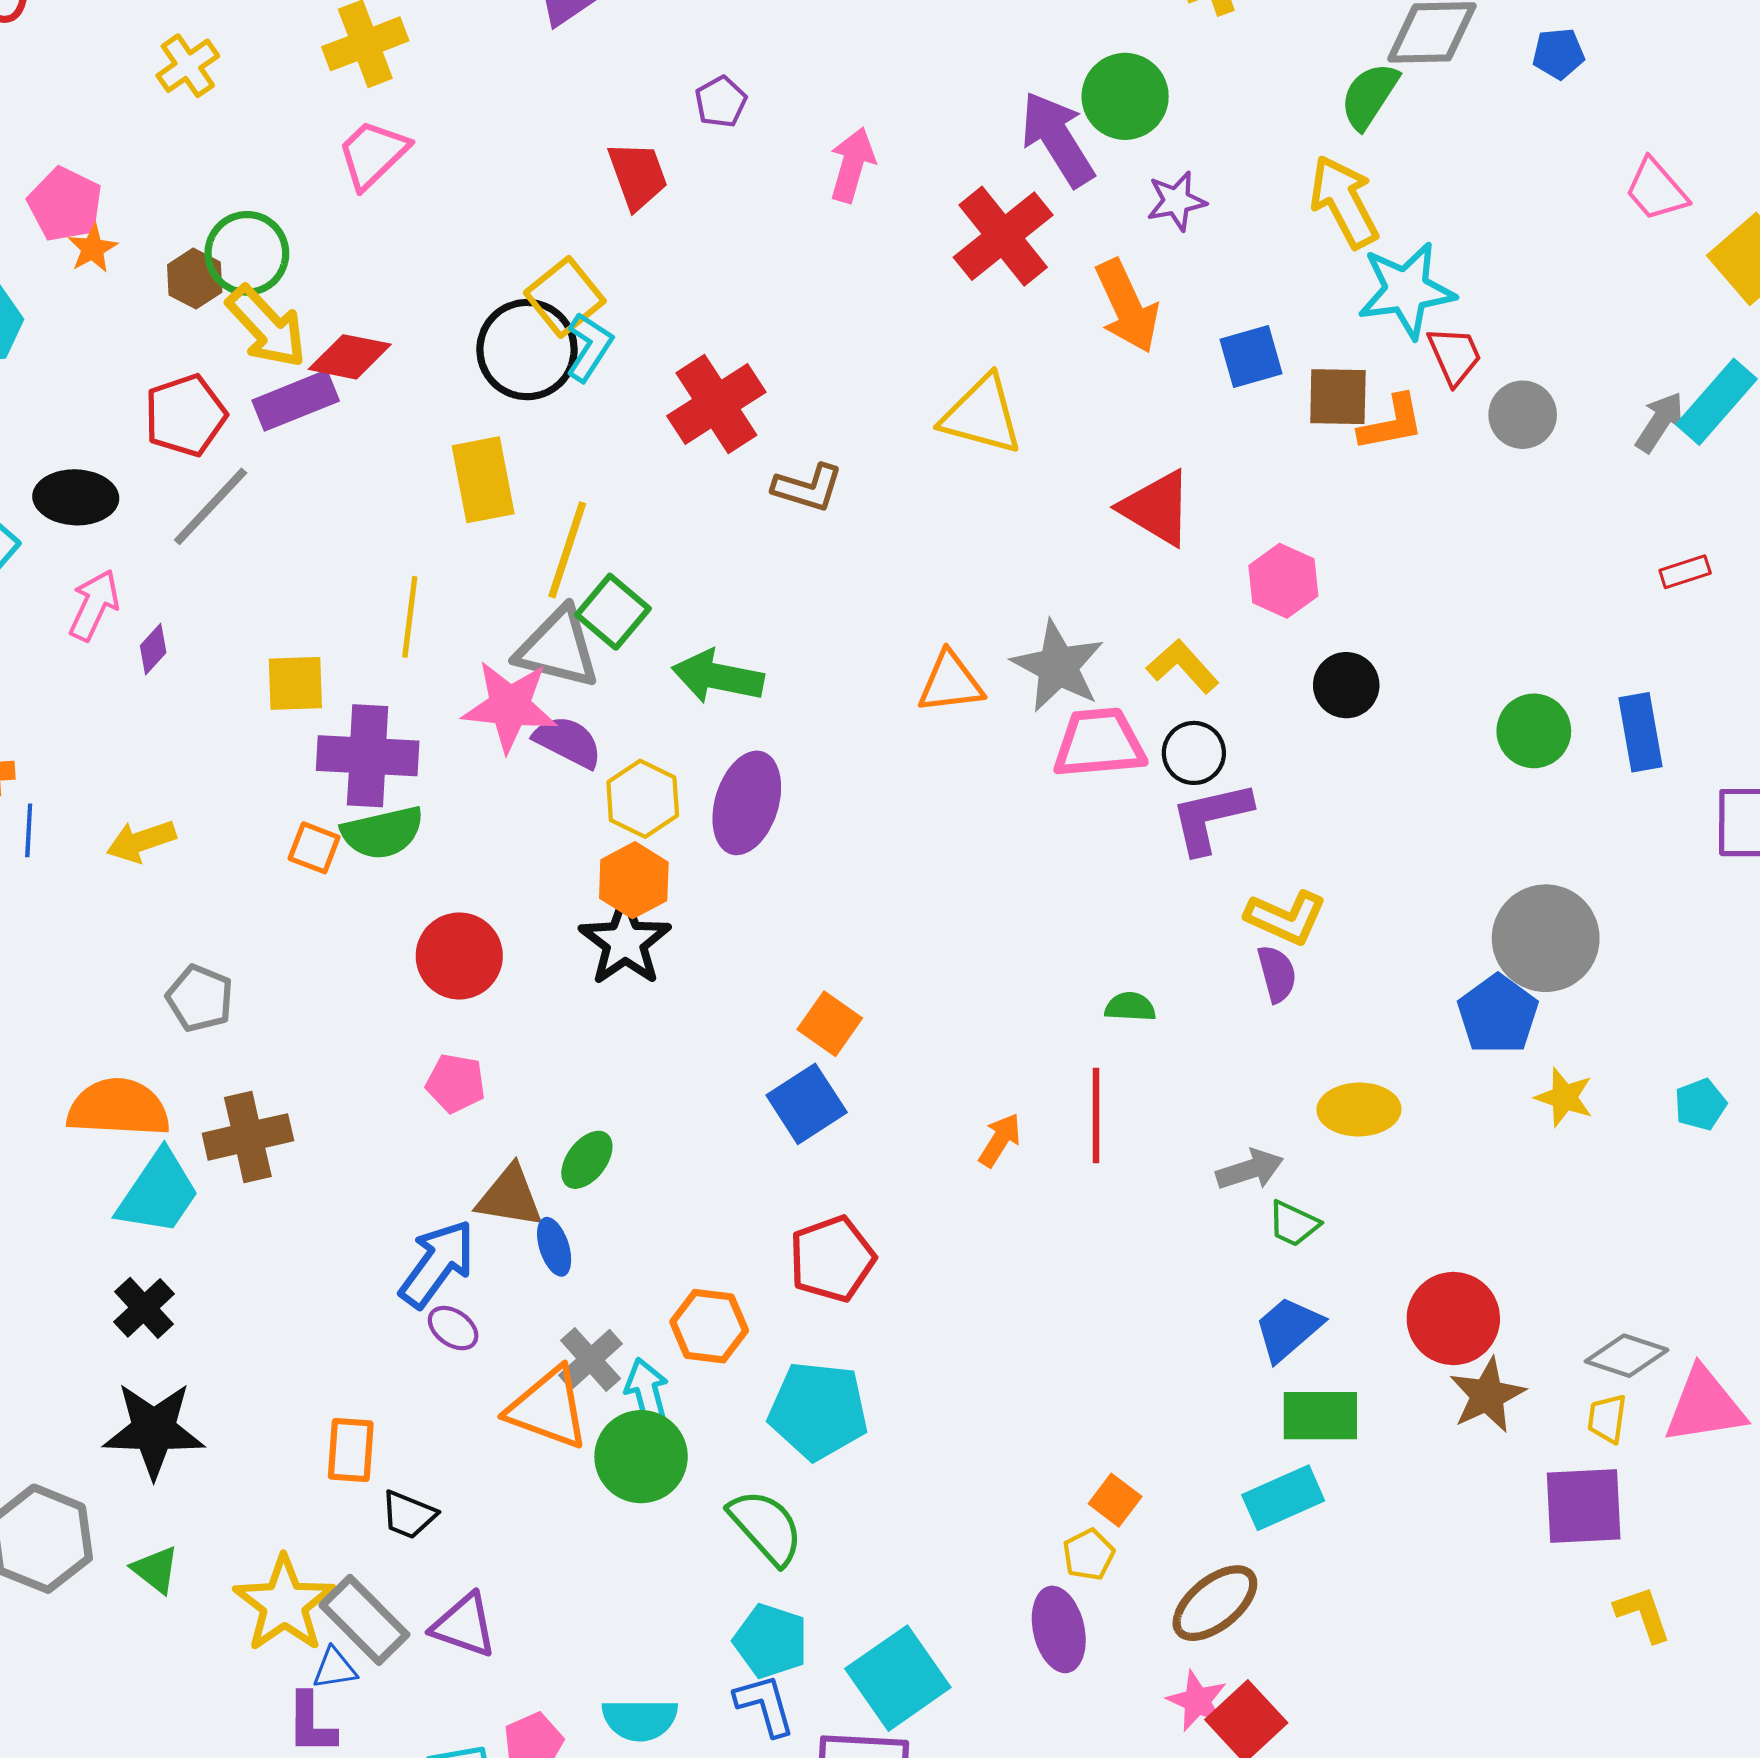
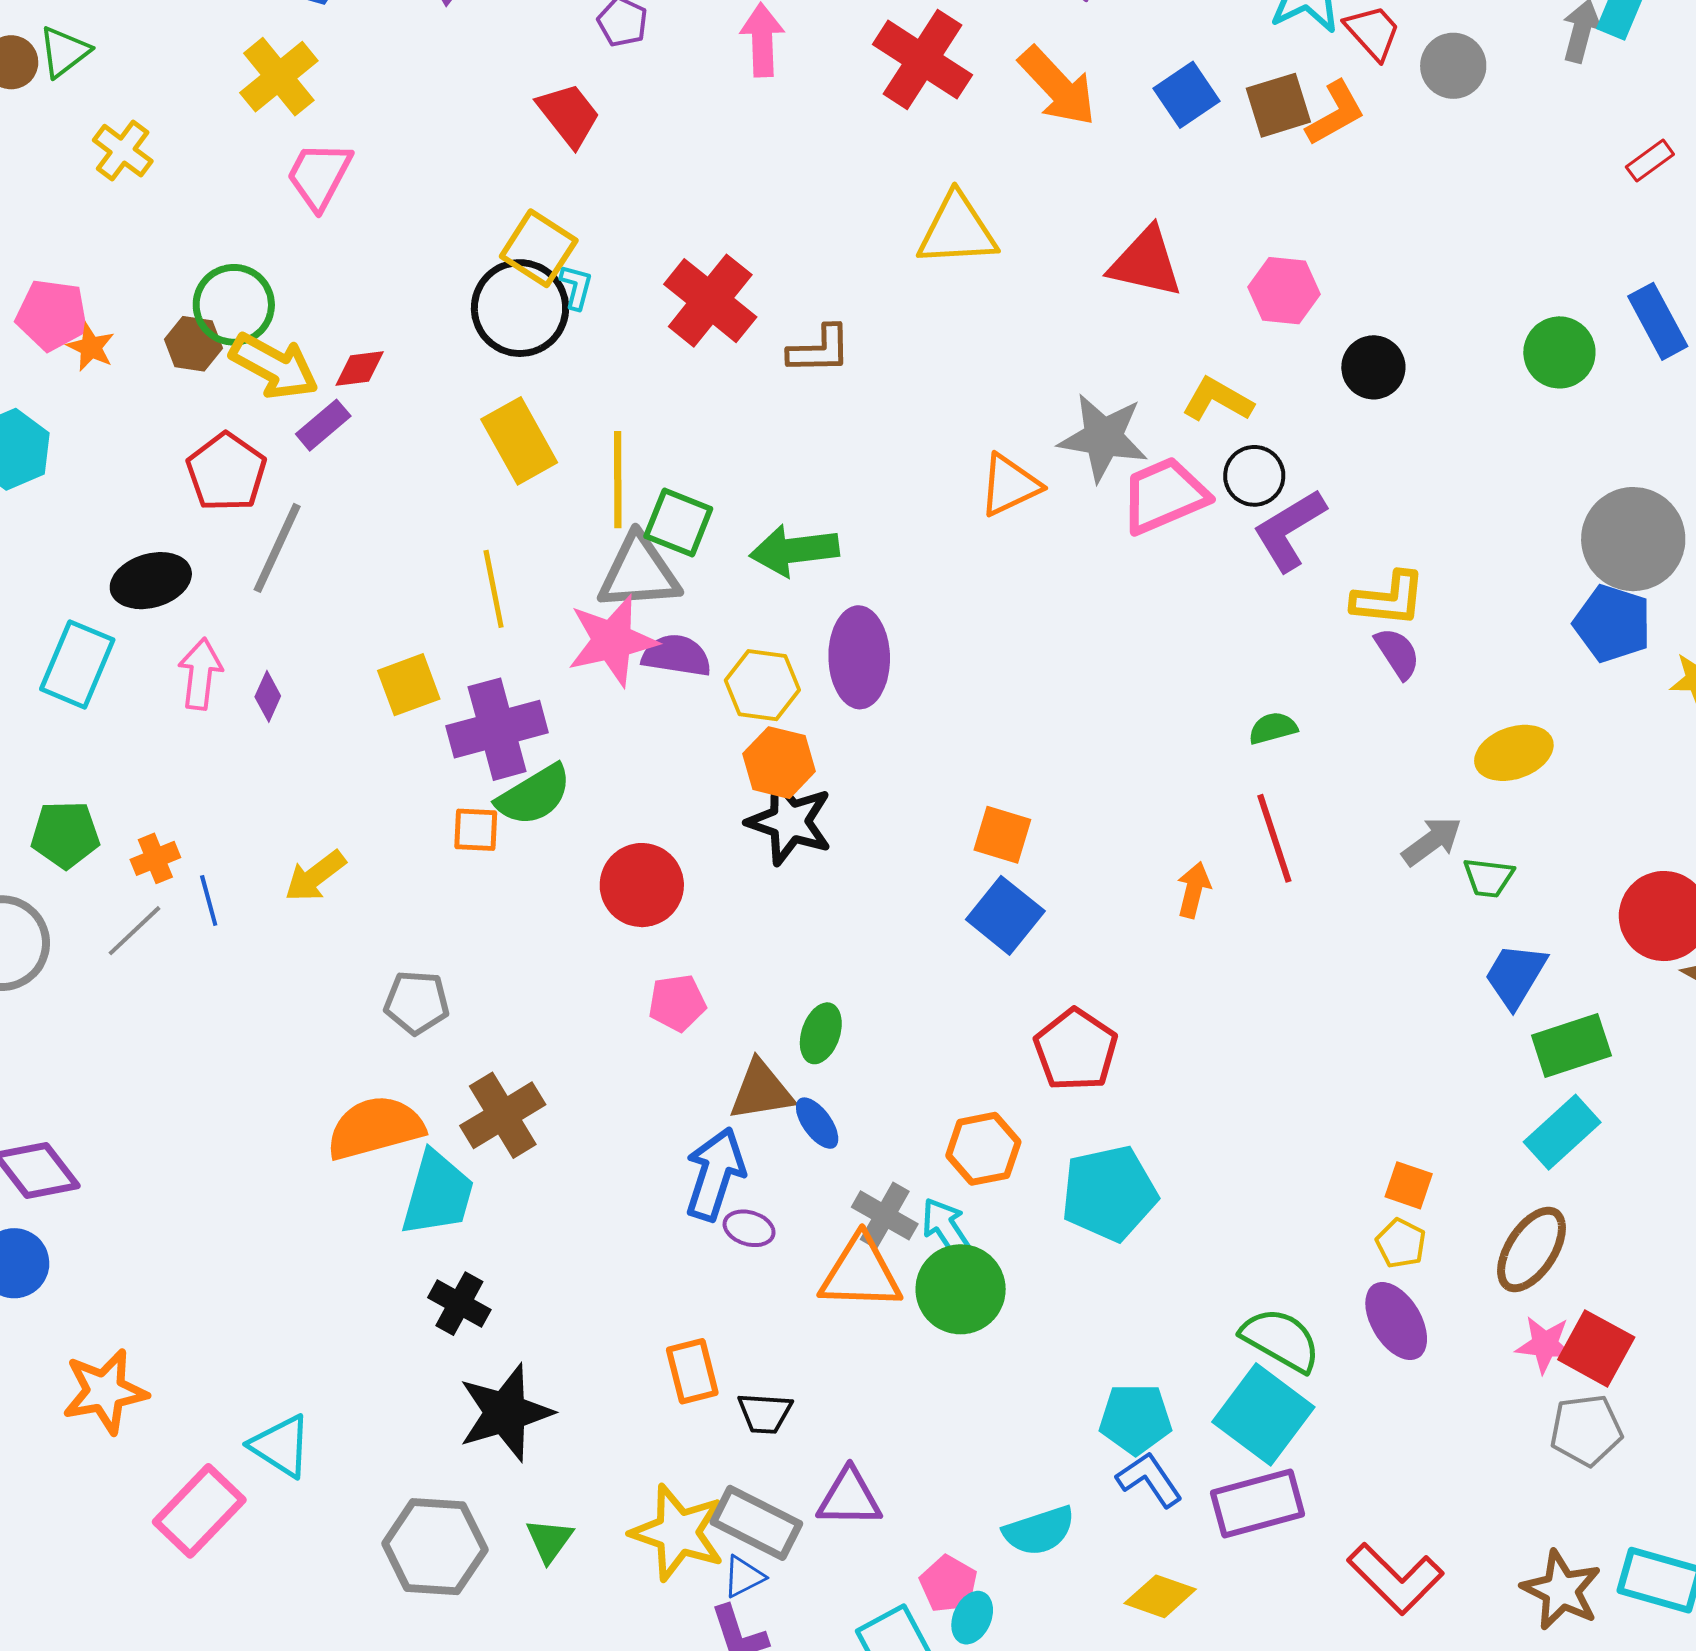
cyan L-shape: (589, 347) -> (576, 287), size x0.7
red diamond: (350, 357) -> (360, 369), size x0.7
purple rectangle: (296, 401) -> (323, 425), size x0.7
green semicircle: (766, 1527) -> (1281, 1340), moved
green triangle: (156, 1570) -> (549, 1540), turned 46

